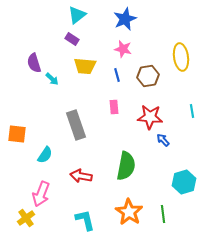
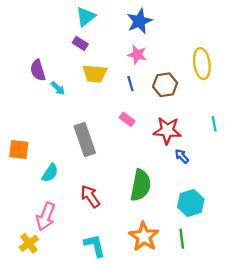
pink rectangle: (114, 107) -> (127, 119), turned -48
red arrow: (81, 176) -> (90, 196), turned 45
cyan hexagon: (184, 182) -> (191, 203), moved

